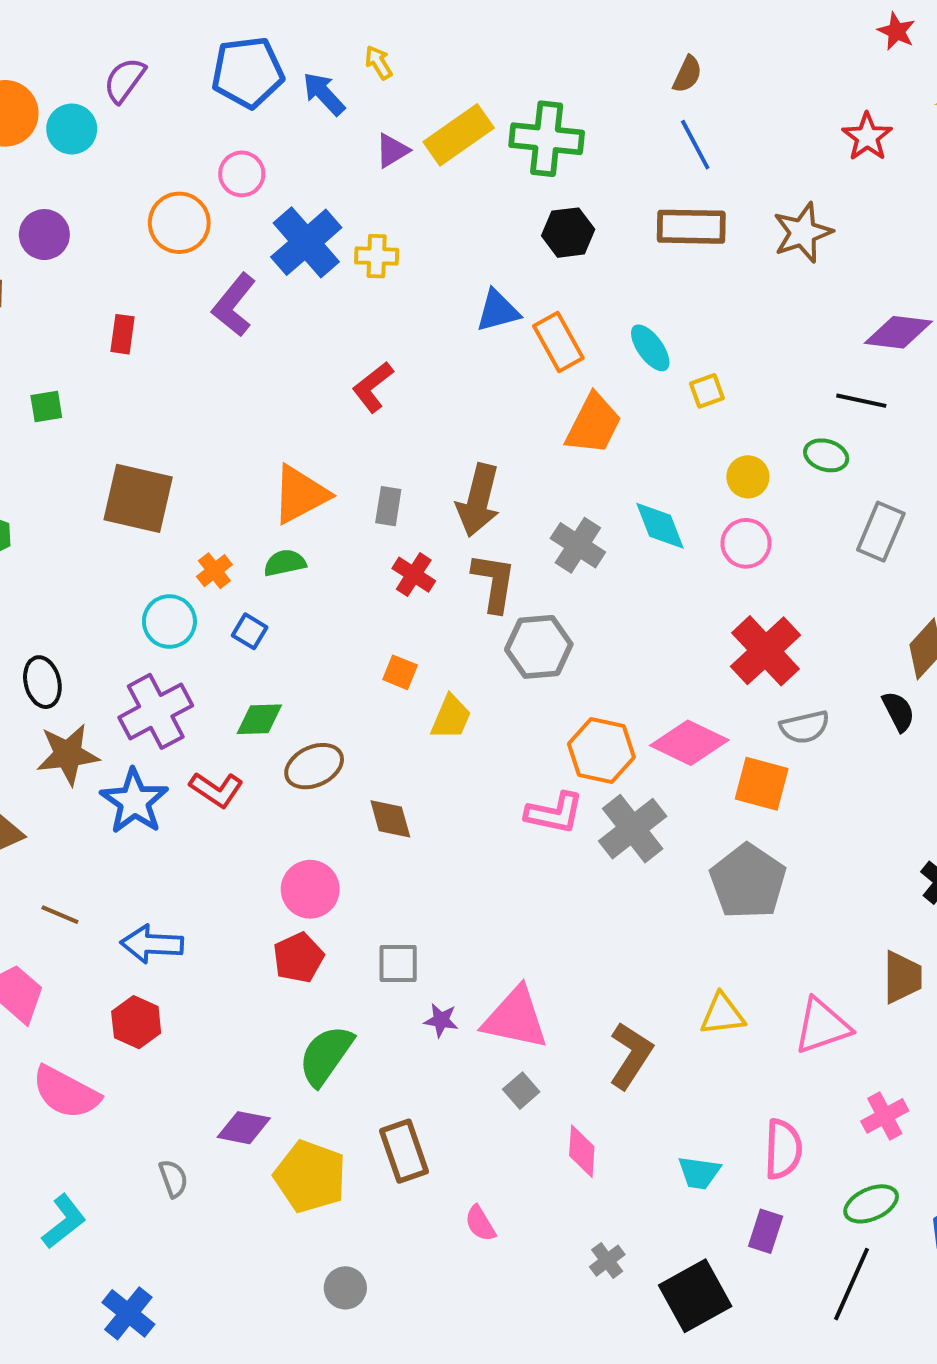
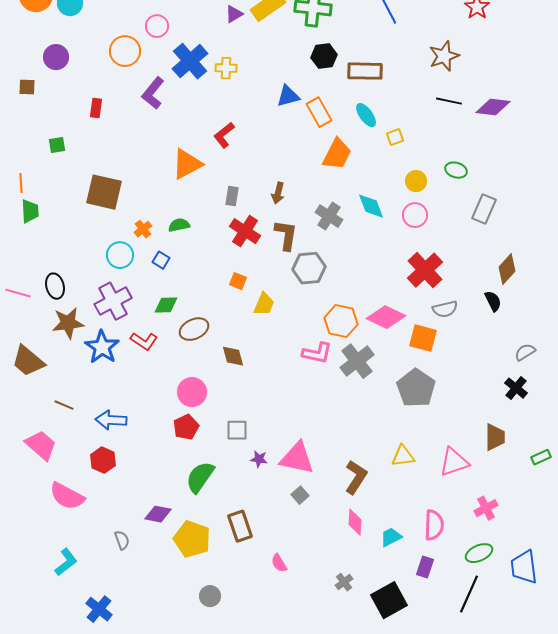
brown rectangle: (691, 227) -> (365, 71), moved
black line: (861, 401) -> (449, 101), moved
orange triangle: (300, 494) -> (187, 164), moved
brown arrow: (478, 500) -> (278, 193), size x0.6
red cross: (414, 575) -> (245, 231), size x1.4
pink diamond: (582, 1151) -> (355, 522), moved
cyan trapezoid: (699, 1173) -> (391, 537), turned 145

